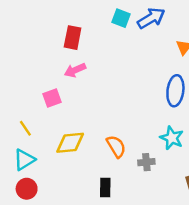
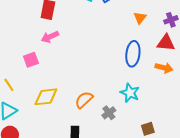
orange semicircle: (116, 146) -> (84, 100), turned -102
gray cross: (146, 162) -> (109, 113), turned -32

